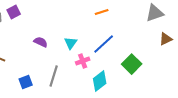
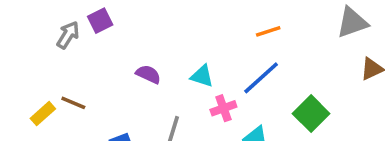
orange line: (102, 12) -> (268, 31), moved
cyan triangle: (71, 43) -> (202, 76), turned -48

